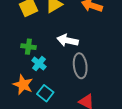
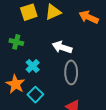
green cross: (28, 47) -> (16, 42), moved

